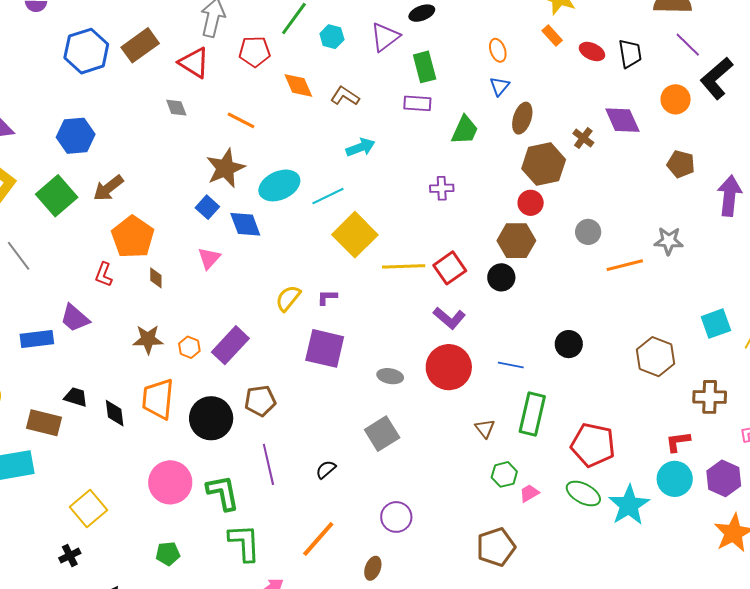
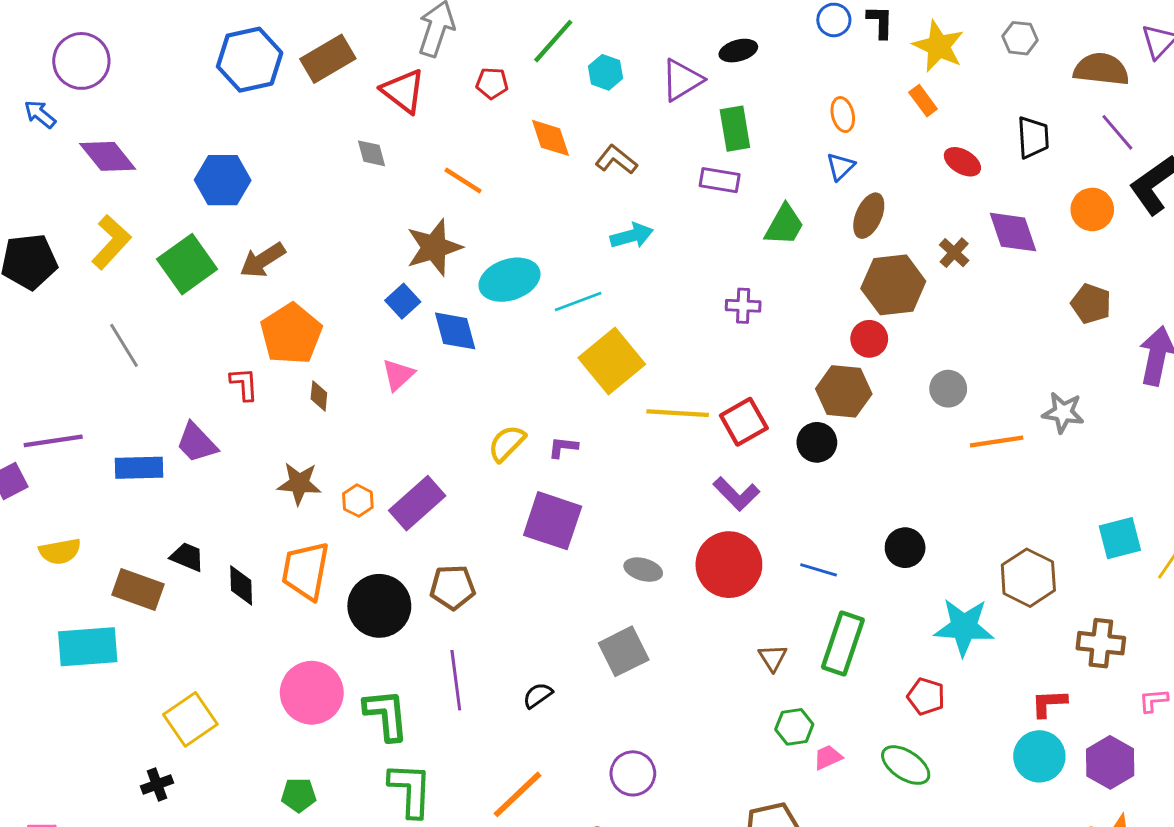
red pentagon: (255, 52) -> (492, 83), size x0.7
red ellipse: (592, 52) -> (962, 162), moved
red L-shape: (104, 274) -> (244, 384), turned 150
red pentagon: (593, 445) -> (926, 696), size x0.6
cyan star: (629, 505) -> (964, 627), moved, turned 30

